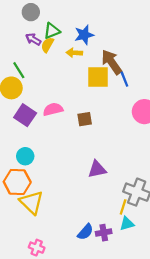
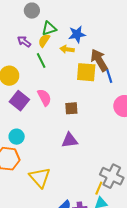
purple arrow: (33, 39) -> (24, 42), moved
green line: (19, 70) -> (41, 60), moved
pink semicircle: (53, 109) -> (44, 97), turned 72
purple triangle: (97, 169) -> (70, 140), moved
yellow triangle: (32, 202) -> (40, 177), moved

